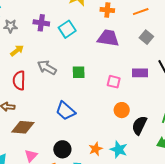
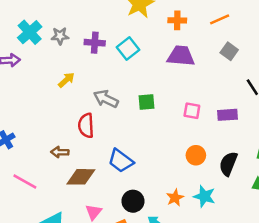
gray star: (10, 26) -> (60, 36), moved
purple rectangle: (140, 73) -> (227, 115), moved
red semicircle: (19, 80) -> (86, 126), moved
orange circle: (122, 110) -> (196, 155), moved
blue trapezoid: (65, 111) -> (121, 161), moved

